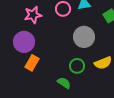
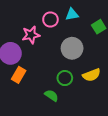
pink star: (33, 15) -> (31, 35), moved

